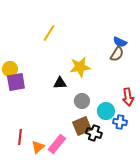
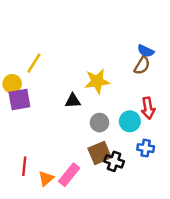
yellow line: (49, 33) -> (34, 63), moved
red arrow: (128, 97) -> (148, 108), moved
cyan circle: (106, 111) -> (130, 121), moved

